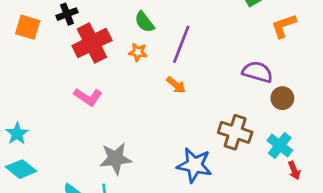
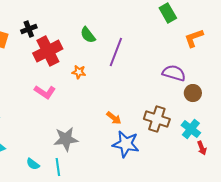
orange star: (138, 52) -> (79, 72), moved
orange arrow: (176, 85) -> (114, 118), moved

